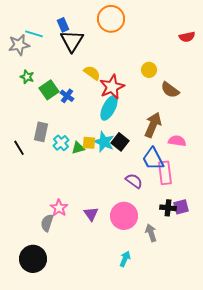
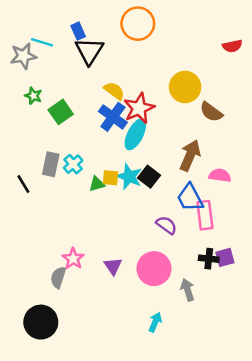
yellow circle: (149, 70) -> (185, 87), size x1.6
blue cross: (67, 96) -> (113, 117), moved, size x1.6
cyan cross: (61, 143) -> (73, 164), moved

